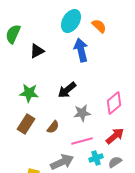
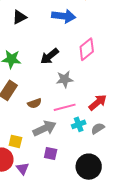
blue arrow: (81, 50) -> (64, 16), turned 110
pink diamond: (114, 103) -> (87, 49), moved
brown semicircle: (53, 127) -> (35, 103), moved, turned 32

